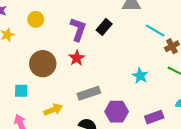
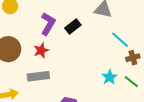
cyan star: (140, 76) -> (110, 77), moved
gray rectangle: (89, 93) -> (38, 76), moved

